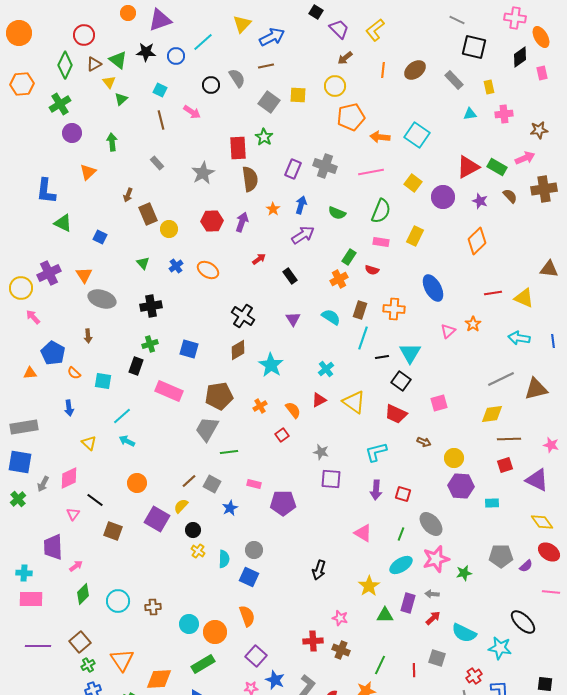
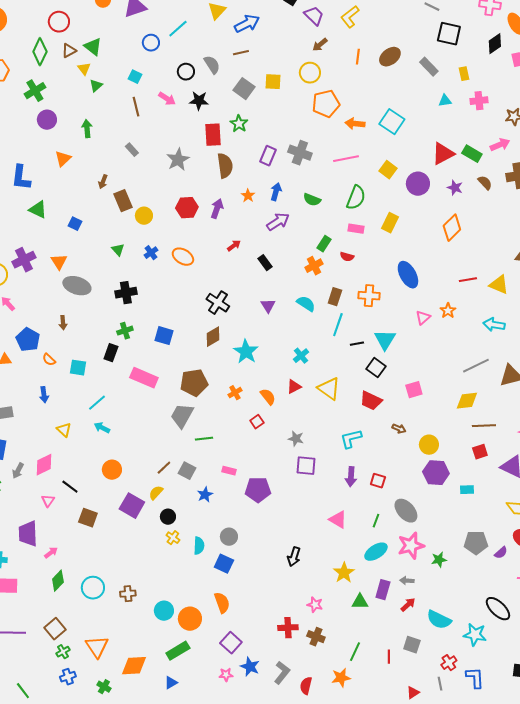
black star: (146, 52) -> (199, 101), moved

